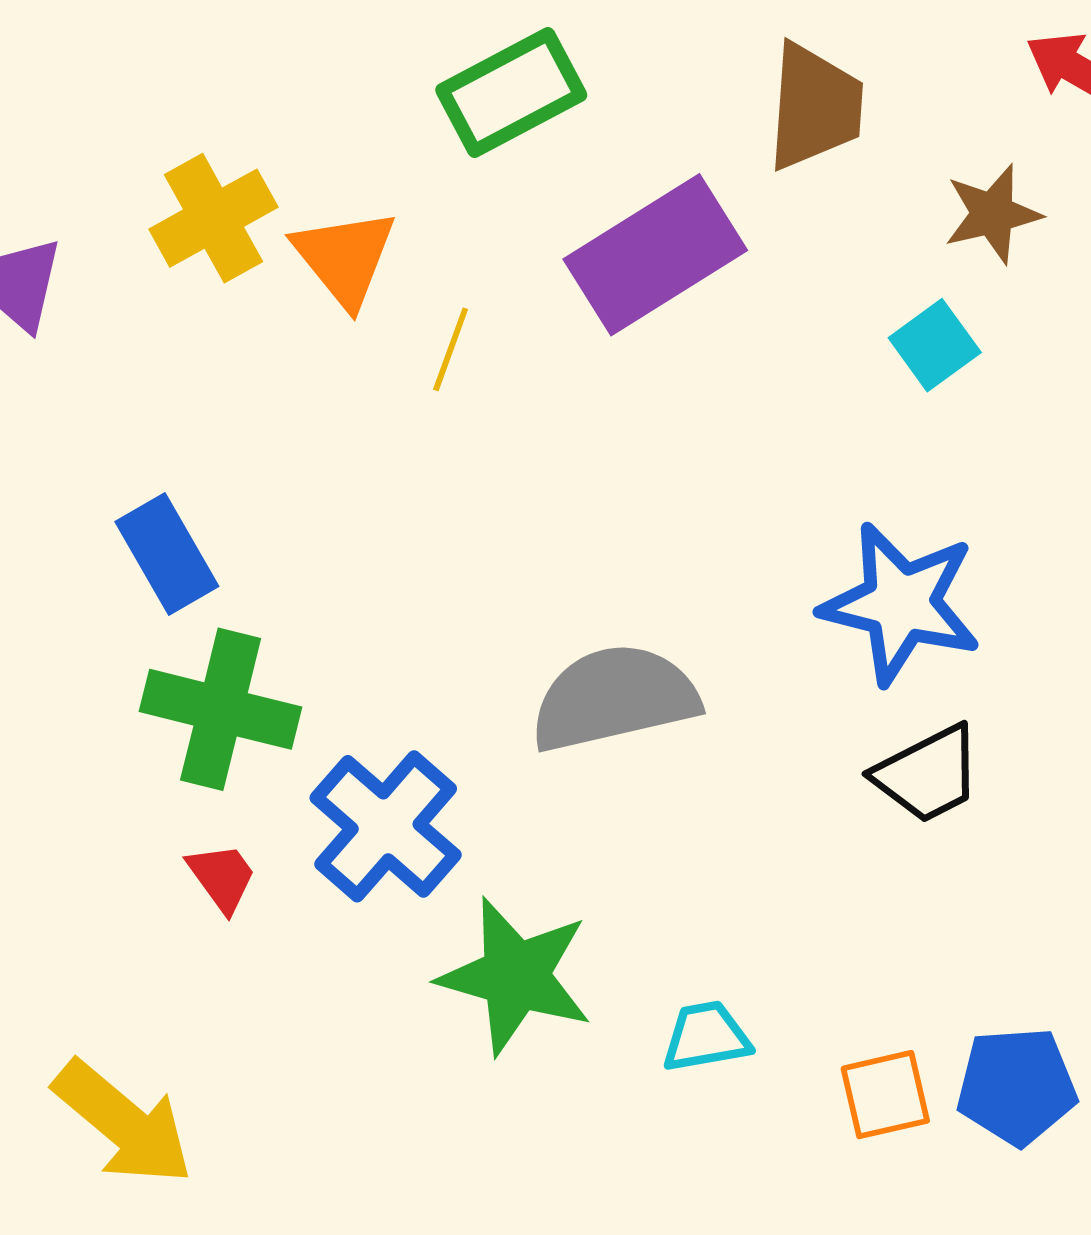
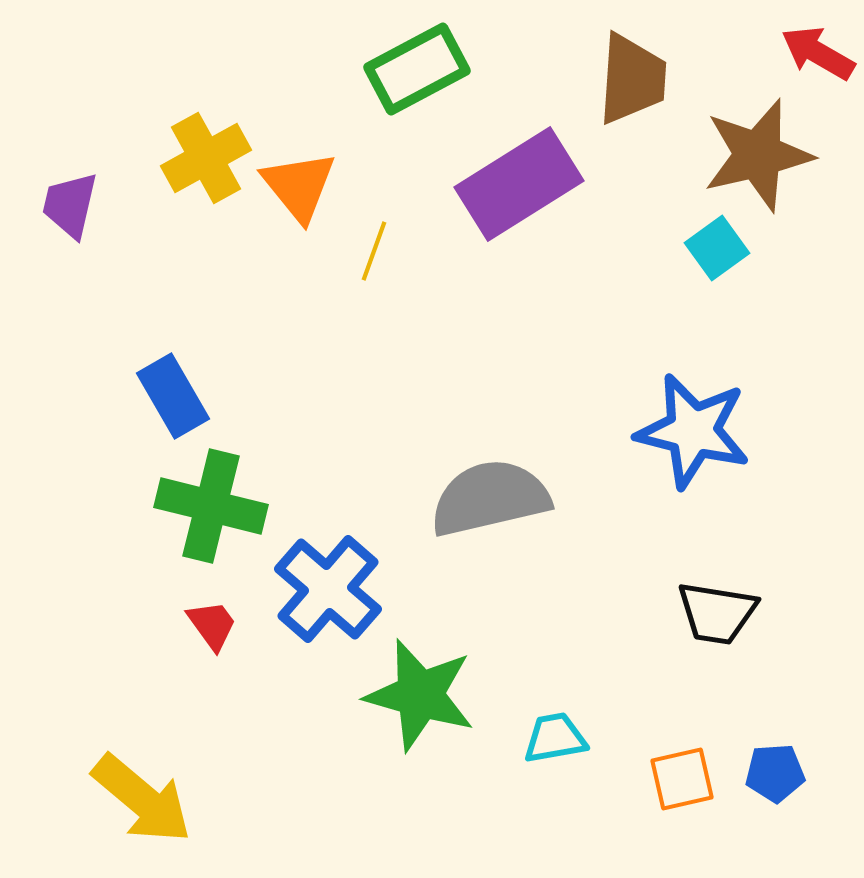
brown star: (993, 214) -> (758, 155), size x1.6
black trapezoid: (928, 774) -> (717, 613), moved, turned 36
blue pentagon: (1017, 1086) -> (775, 773), size x0.7

